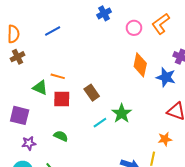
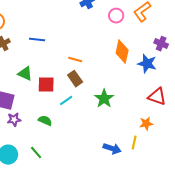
blue line: (53, 31) -> (37, 40), moved, turned 35
orange line: (58, 76) -> (75, 60), moved
cyan line: (100, 123) -> (66, 101), moved
purple star: (29, 143) -> (14, 120), moved

